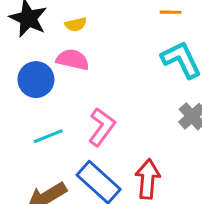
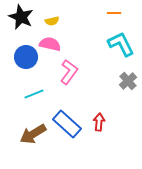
pink L-shape: (102, 127) -> (69, 72), moved
red arrow: (148, 179) -> (99, 122), size x0.7

